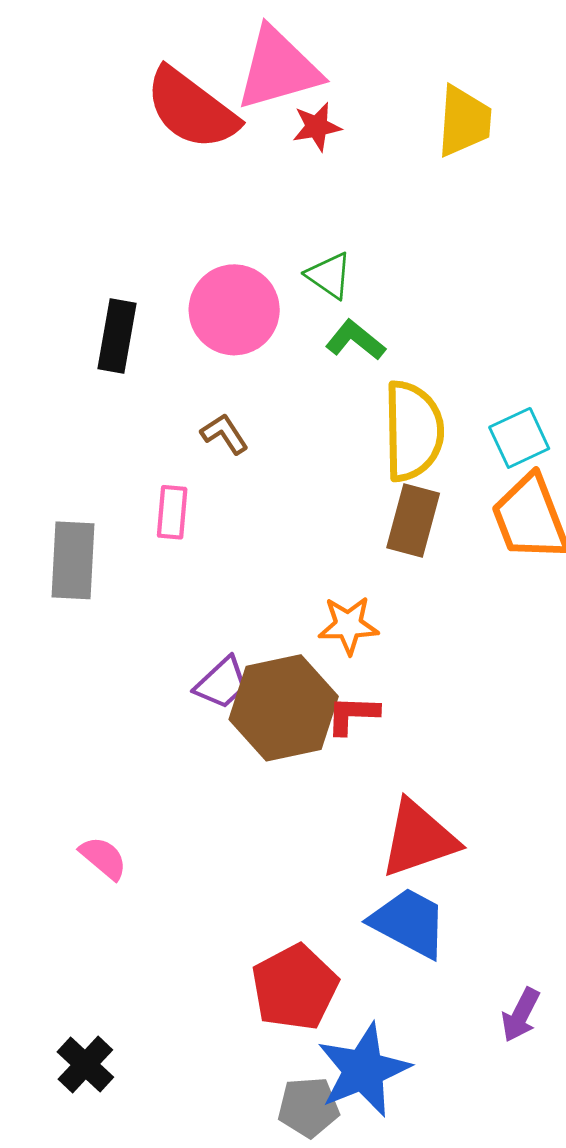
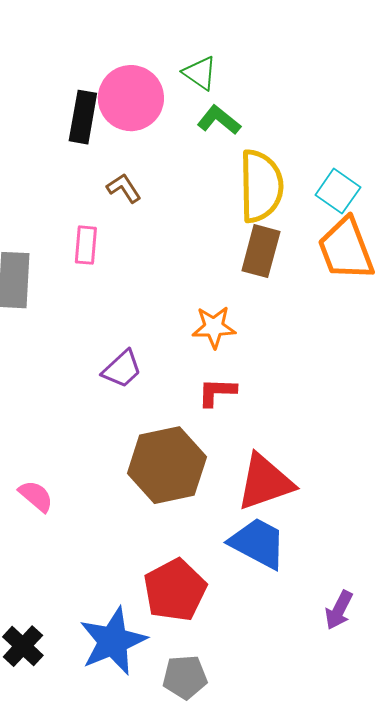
black rectangle: (117, 336) -> (83, 117), moved
cyan square: (519, 438) -> (338, 191), turned -30
brown hexagon: (284, 708) -> (167, 465), moved
blue star: (364, 1070) -> (113, 641), moved

